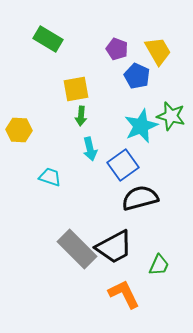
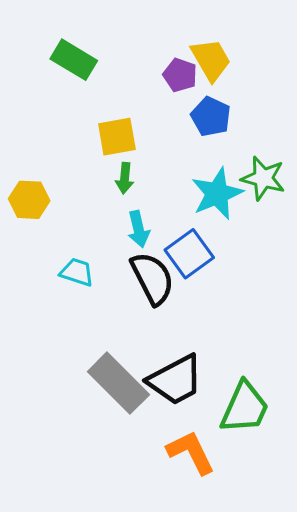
yellow trapezoid: (158, 51) -> (211, 60), moved
black semicircle: (140, 198) -> (152, 278), moved, turned 78
green trapezoid: (159, 265) -> (245, 408), size x1.6

